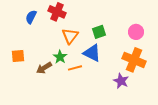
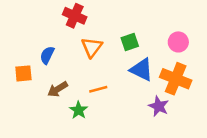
blue semicircle: (31, 17) -> (47, 55), moved
blue triangle: (92, 53) -> (142, 70), moved
green star: (60, 57) -> (79, 110), moved

